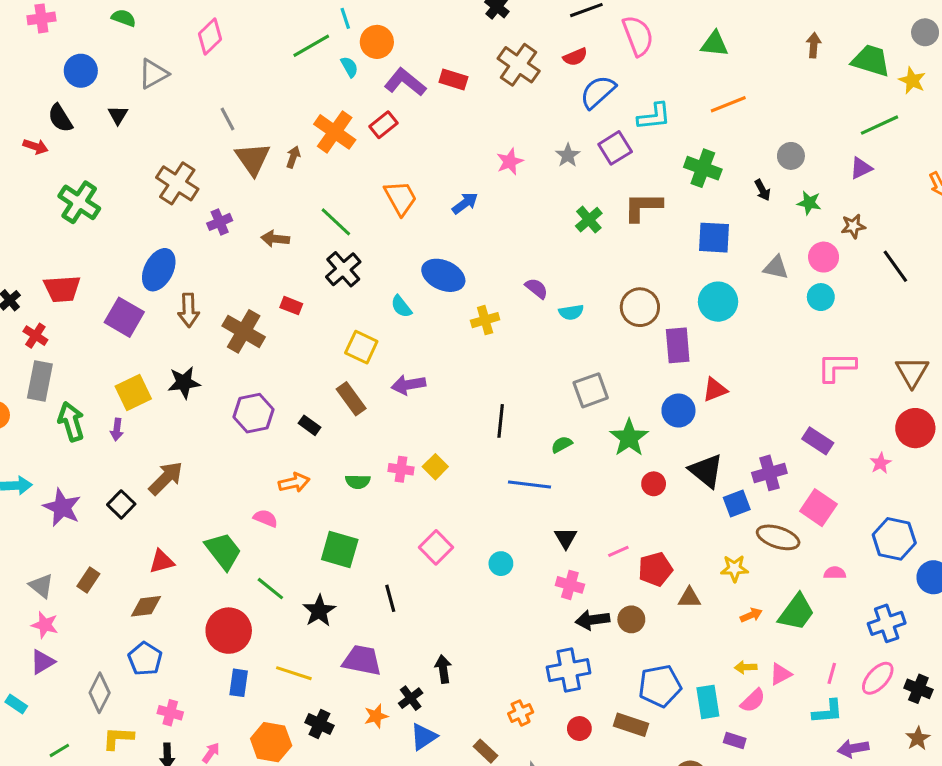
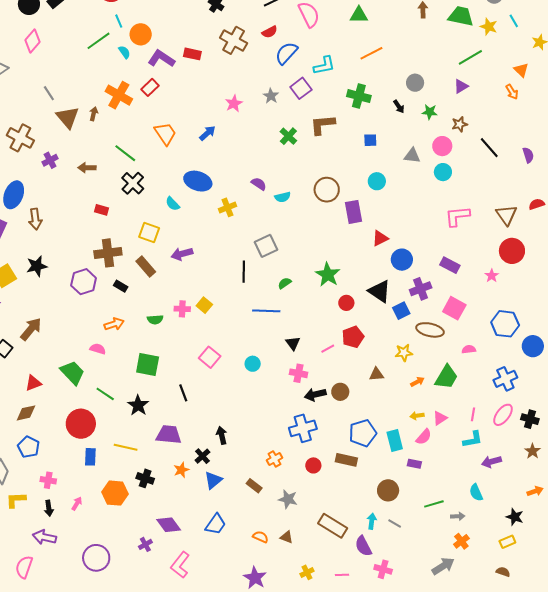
blue square: (714, 238) -> (370, 140), size x0.6
cyan circle: (718, 302) -> (377, 181), size x0.7
brown cross: (244, 331) -> (108, 253), moved, turned -32
gray square: (591, 390) -> (266, 246), moved
blue circle: (678, 411) -> (402, 260), moved
red pentagon: (655, 569) -> (353, 337), moved

